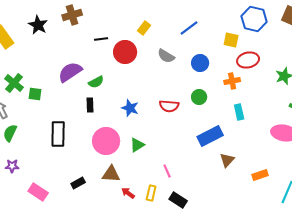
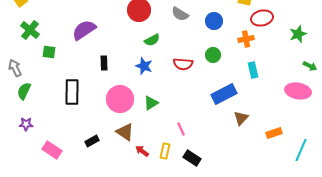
green semicircle: (96, 82) -> (152, 40), moved
green cross: (14, 83) -> (30, 30), moved
brown triangle: (111, 174) -> (125, 132), turned 30

